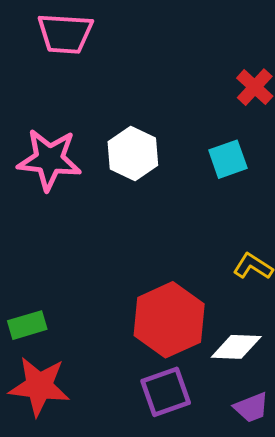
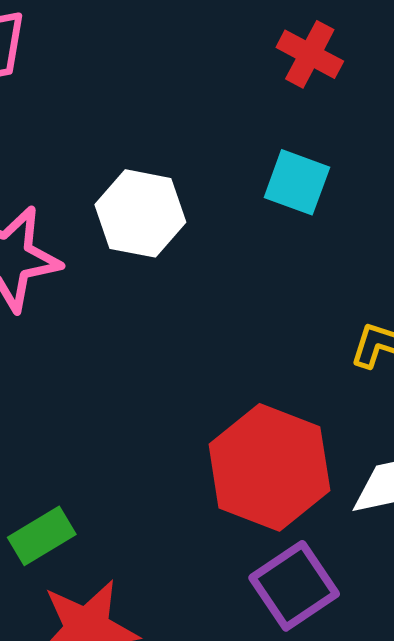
cyan square: (228, 159) -> (297, 182), turned -36

